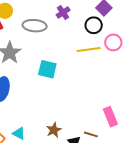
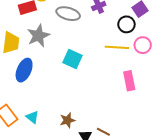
pink rectangle: (110, 117) -> (129, 81), moved

